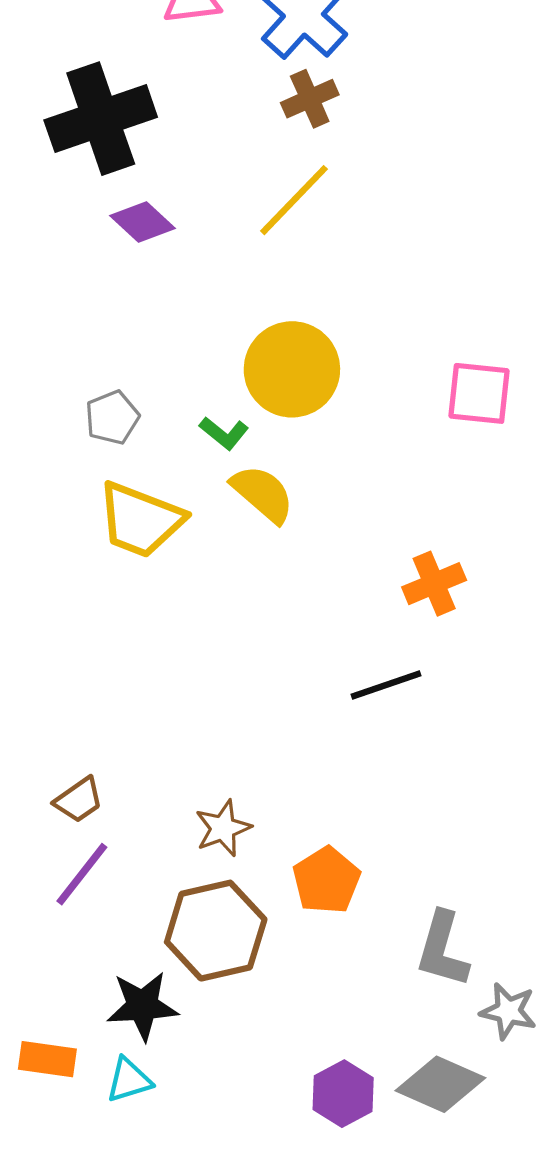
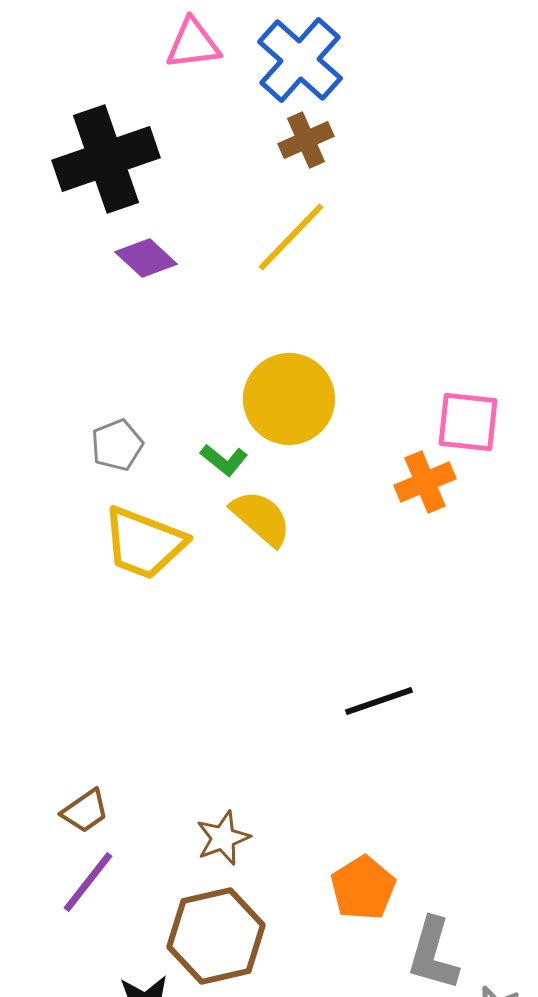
orange cross: (434, 584) -> (425, 482), moved
orange pentagon: (326, 880) -> (363, 888), moved

